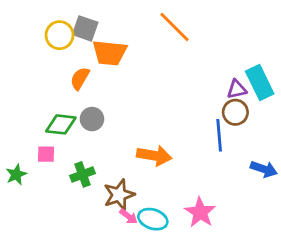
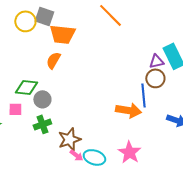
orange semicircle: (80, 78) -> (53, 60), moved
gray circle: (92, 119) -> (42, 99), moved
orange arrow: (154, 156) -> (128, 110), moved

